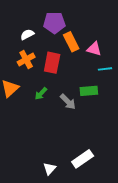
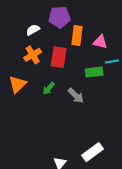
orange rectangle: (71, 42) -> (77, 36), turned 36
green rectangle: (89, 91) -> (94, 72), moved

